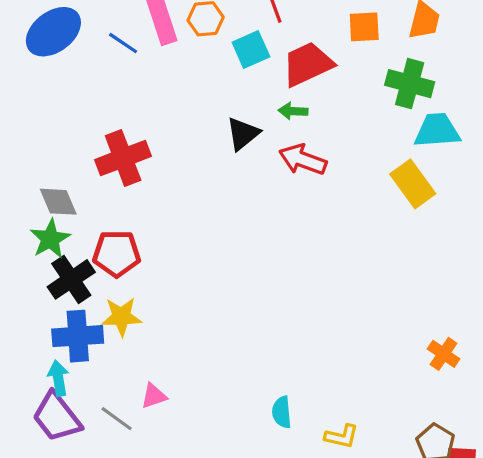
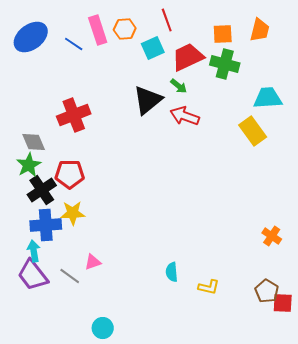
green cross: (410, 84) -> (225, 64), moved
green arrow: (293, 111) -> (179, 86), turned -144
black triangle: (243, 134) -> (148, 100), size x1.4

